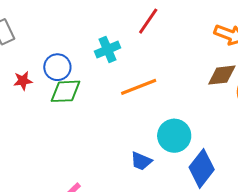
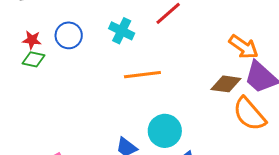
cyan cross: (108, 50) -> (122, 31), turned 35
green diamond: (66, 91) -> (34, 59), moved, size x0.7

